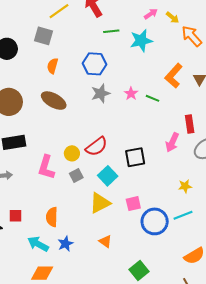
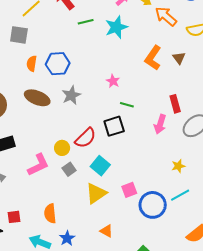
blue hexagon: (94, 64) -> (58, 64), moved
gray star: (101, 93) -> (71, 95), moved
green line: (152, 98) -> (127, 105), moved
black square: (135, 157) -> (114, 126), moved
pink L-shape: (46, 167) -> (38, 165), turned -125

